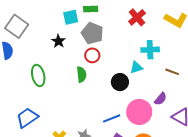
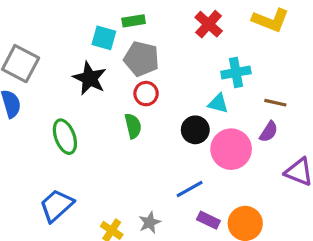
cyan square: (71, 17) -> (104, 38), turned 35
black star: (58, 41) -> (90, 78), size x1.5
cyan triangle: (136, 68) -> (218, 103), turned 40
purple semicircle: (161, 99) -> (269, 132), moved
pink circle: (139, 112) -> (231, 149), moved

